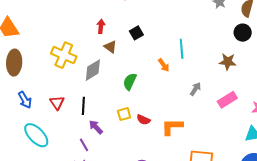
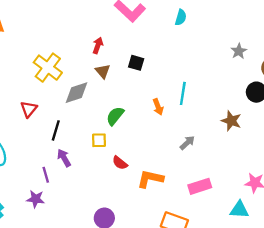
black square: (136, 33) -> (136, 63), turned 32
pink rectangle: (227, 100) -> (200, 186), moved
red triangle: (57, 103) -> (29, 109), moved
yellow square: (124, 114) -> (99, 140), moved

